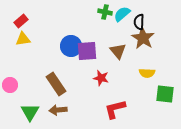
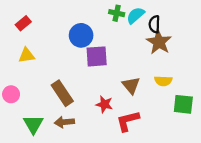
yellow triangle: (23, 39) -> (27, 55), moved
blue circle: (71, 46) -> (81, 35), moved
brown triangle: (118, 51) -> (131, 85), moved
red star: (101, 78) -> (104, 104), moved

